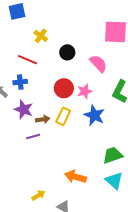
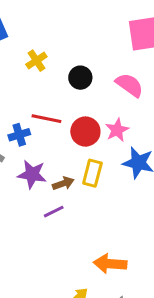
yellow cross: (41, 36) -> (36, 61), turned 32
red line: (27, 60) -> (46, 119), moved
orange arrow: (75, 177) -> (110, 264), moved

